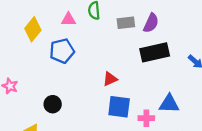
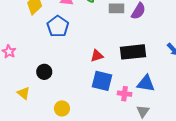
blue pentagon: (62, 51) -> (58, 26), turned -30
black rectangle: (155, 52) -> (133, 52), moved

